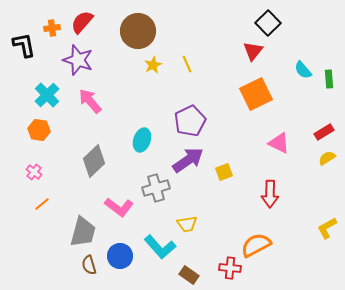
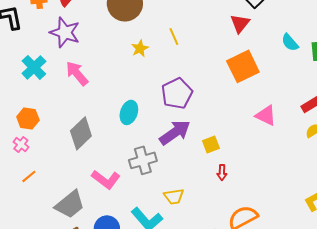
yellow star: (153, 65) -> (140, 48), moved
orange hexagon: (39, 130) -> (28, 118), moved
red arrow: (270, 194) -> (222, 172), moved, size x0.6
gray trapezoid: (83, 232) -> (70, 204), turned 36

